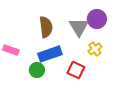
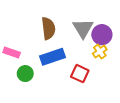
purple circle: (97, 19) -> (102, 35), moved
green circle: (37, 70) -> (25, 74), moved

